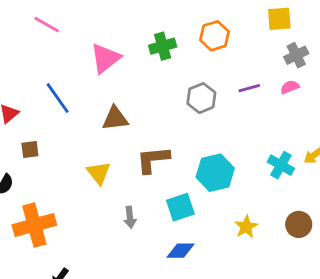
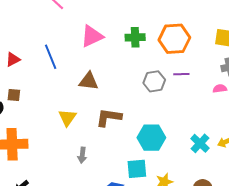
orange hexagon: (214, 36) -> (174, 39), size x1.4
purple line: (249, 88) -> (181, 74), moved
brown square: (30, 150) -> (14, 95), moved
cyan square: (180, 207) -> (137, 169), moved

